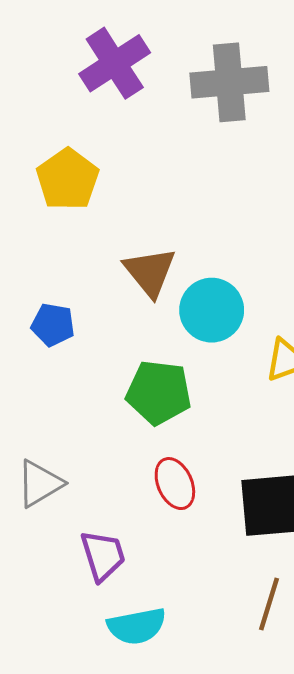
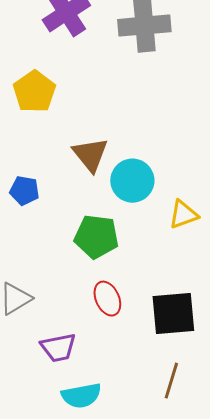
purple trapezoid: (103, 556) -> (58, 348), turned 96

